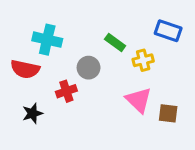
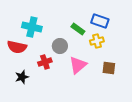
blue rectangle: (168, 31) -> (100, 21), moved
pink triangle: (139, 100) -> (78, 65), moved, turned 36
brown square: (168, 113) -> (109, 68), moved

